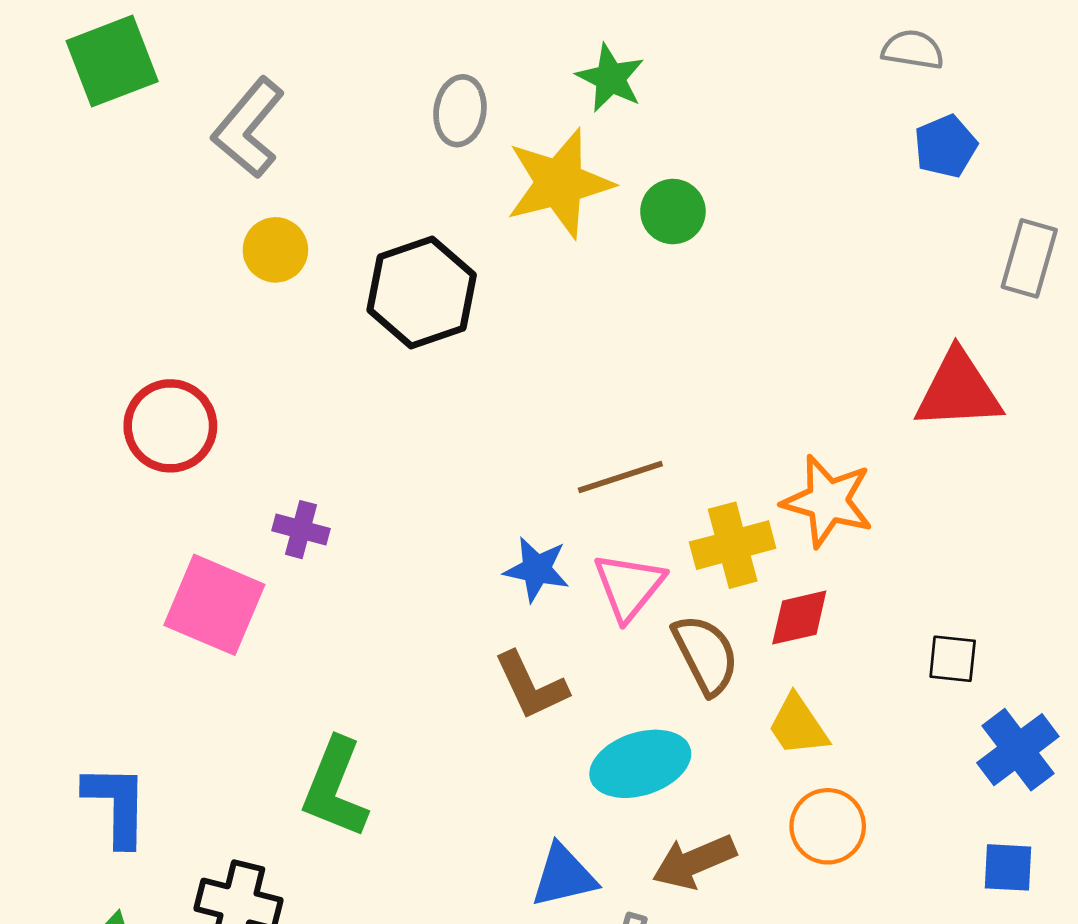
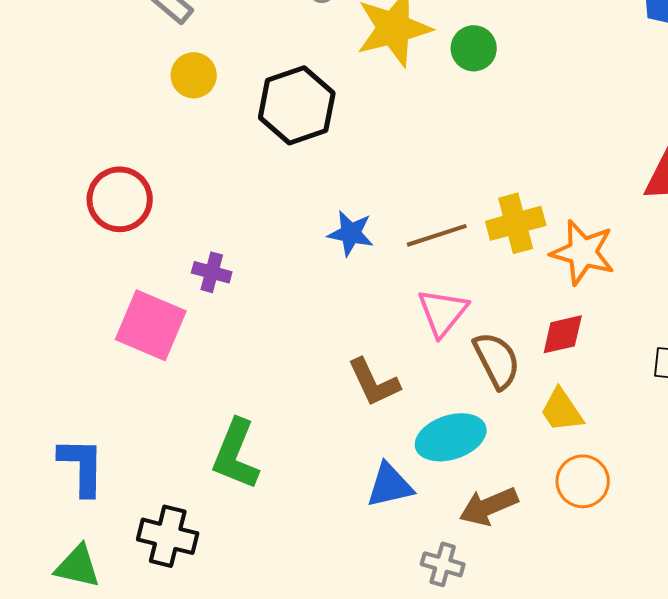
yellow cross: (733, 545) -> (516, 223), moved
blue star: (537, 569) -> (351, 233), moved
blue triangle: (564, 876) -> (390, 485), moved

